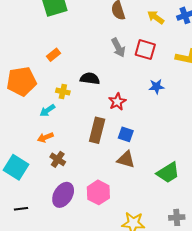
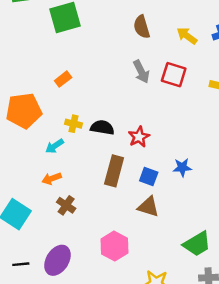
black semicircle: (90, 79) -> (102, 127), moved
blue star: (156, 87) -> (182, 167), moved
green trapezoid: (168, 173) -> (197, 244), moved
purple ellipse: (63, 195) -> (57, 260), moved

